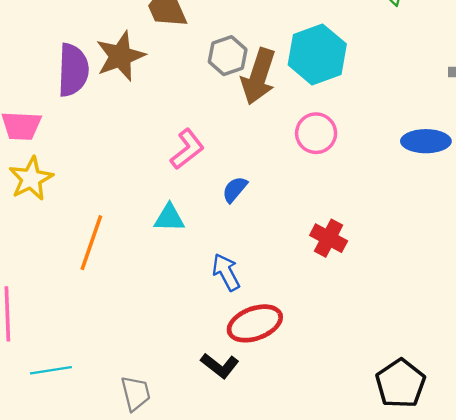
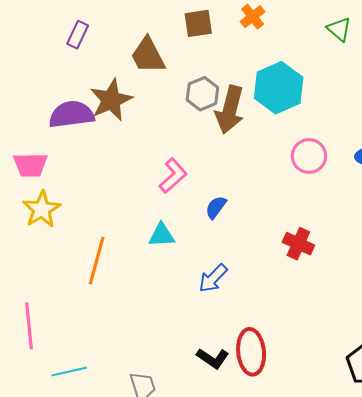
purple semicircle: (73, 70) -> (71, 114), turned -96
pink circle: (316, 133) -> (309, 156), moved
blue arrow: (226, 272) -> (213, 278), turned -104
red ellipse: (255, 323) -> (251, 352), moved, turned -72

